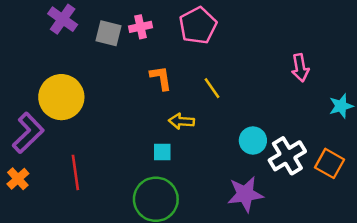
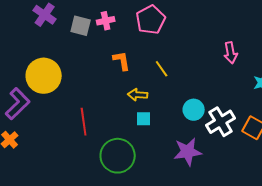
cyan square: (162, 152) -> (144, 119), moved
red line: (75, 172) -> (84, 122), moved

